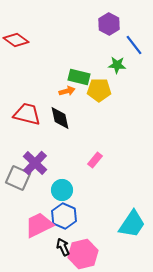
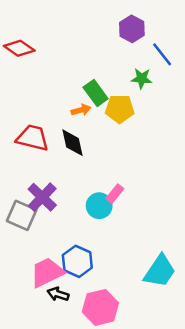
green rectangle: (79, 77) -> (96, 93), turned 40
cyan circle: (62, 190) -> (99, 206), moved
black arrow: (63, 247) -> (58, 294), moved, turned -48

